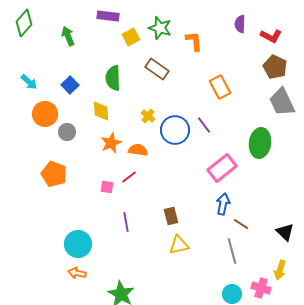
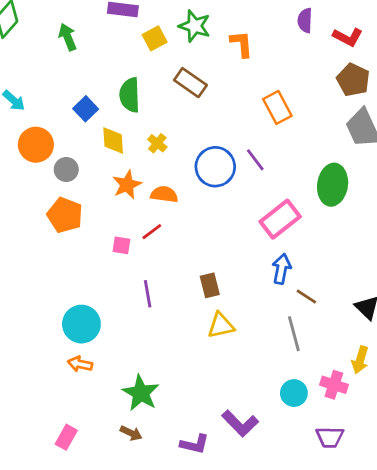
blue square: (70, 85) -> (86, 109), moved
yellow cross: (148, 116) -> (157, 143), moved
orange pentagon: (54, 174) -> (65, 215), moved

